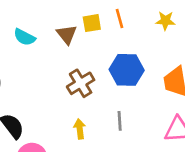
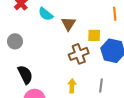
yellow square: (92, 23) -> (94, 35), moved
brown triangle: (67, 34) -> (68, 24), moved

